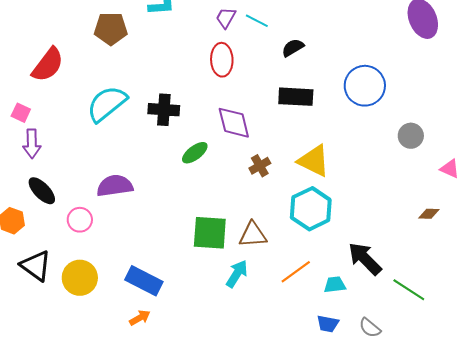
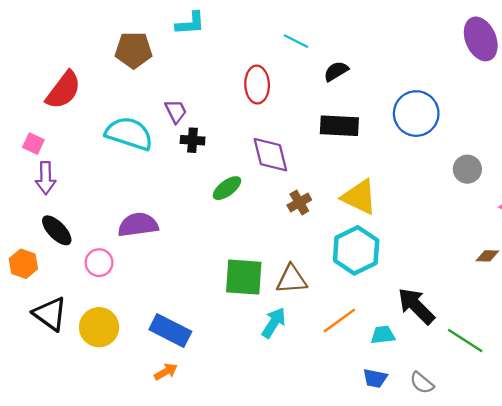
purple trapezoid: (226, 18) -> (176, 111), moved, turned 125
cyan semicircle: (107, 104) -> (129, 134), turned 57
black cross: (164, 110) -> (193, 140), size x0.7

